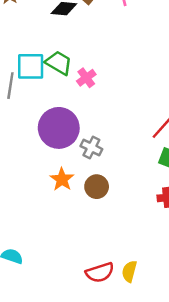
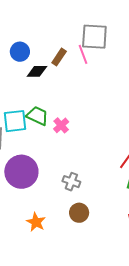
purple circle: (59, 128) -> (21, 172), moved
orange star: (62, 179) -> (36, 222), moved

